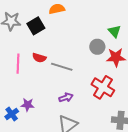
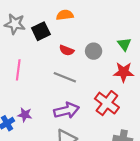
gray circle: (97, 47) -> (94, 51), moved
red semicircle: (39, 58) -> (67, 50), moved
purple arrow: (66, 97) -> (66, 110), size x1.6

